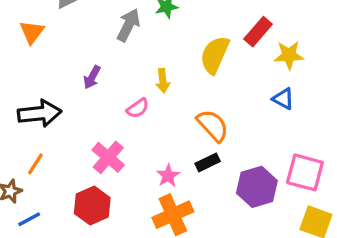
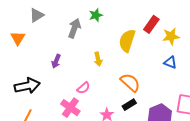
pink semicircle: (138, 108) -> (83, 88), moved

